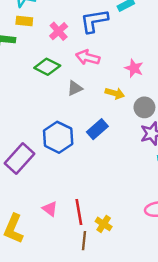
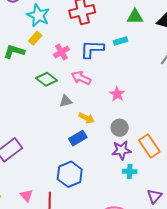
yellow rectangle: (24, 21) -> (35, 38), turned -64
yellow arrow: (115, 93) -> (87, 118), moved
blue hexagon: (58, 137) -> (70, 174), moved

